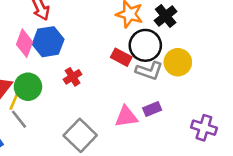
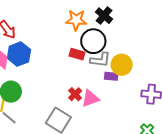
yellow circle: (178, 62) -> (122, 65), moved
red cross: (73, 77) -> (75, 94), moved
purple rectangle: (152, 109) -> (111, 76), moved, turned 40

